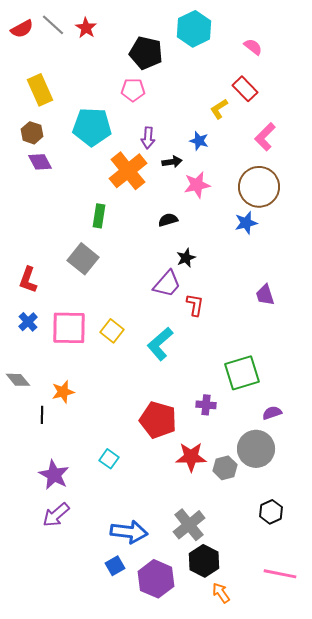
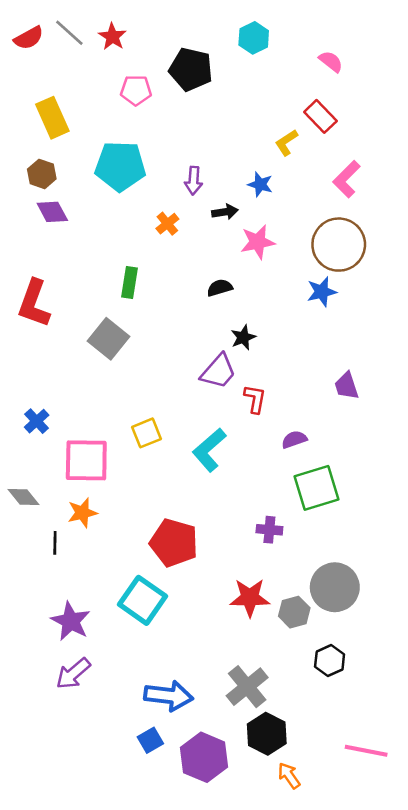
cyan hexagon: (194, 29) -> (254, 38), size x0.7
pink pentagon: (133, 90) -> (136, 90), moved
orange cross: (128, 171) -> (167, 224), size x0.5
red L-shape: (28, 280) -> (34, 303), moved, size x1.4
pink square: (69, 328) -> (86, 460), moved
yellow square: (112, 331) -> (146, 433), turned 30
purple semicircle: (272, 413) -> (294, 439), moved
red pentagon: (158, 420) -> (174, 543), moved
cyan square: (109, 459) -> (143, 600), size x1.8
black hexagon: (271, 512) -> (330, 660), moved

